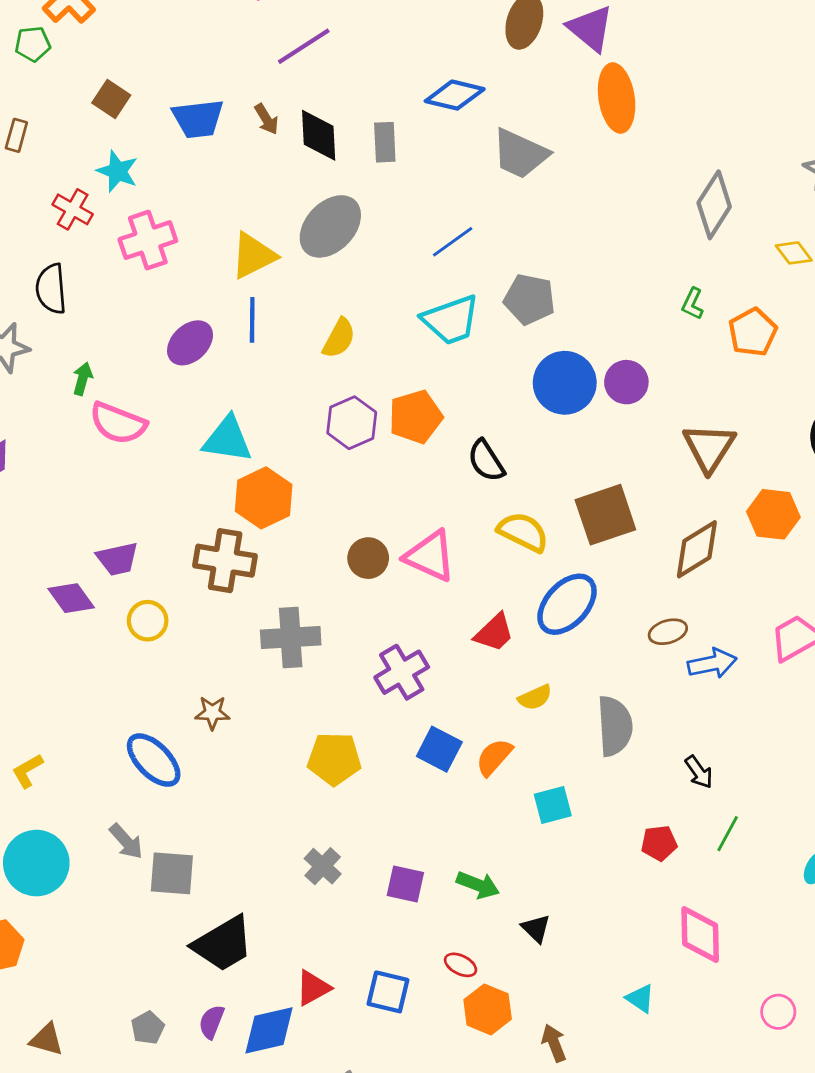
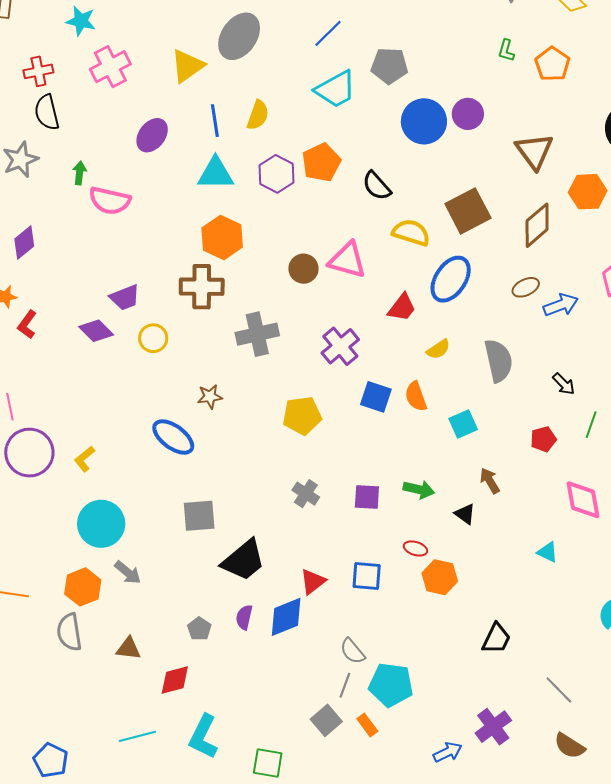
red cross: (73, 209) -> (38, 71), moved, turned -32
blue line: (252, 320) -> (215, 121), moved
cyan triangle: (228, 439) -> (215, 174), moved
orange semicircle: (494, 757) -> (416, 396), turned -52
gray arrow: (126, 841) -> (128, 572), moved
brown arrow: (554, 1043) -> (490, 481), moved

